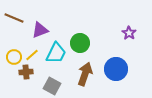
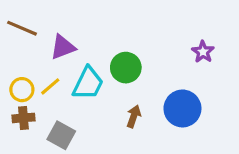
brown cross: (26, 72) -> (23, 118), moved
brown arrow: (85, 74) -> (134, 116), size x0.6
gray square: (52, 86) -> (61, 135), moved

